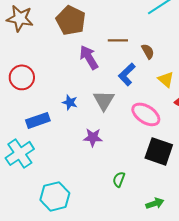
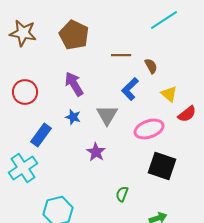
purple arrow: (89, 57) -> (74, 84), moved
pink ellipse: (146, 114) -> (149, 129), turned -52
blue rectangle: (38, 120) -> (41, 135), turned -35
purple star: (93, 137) -> (96, 152), turned 30

